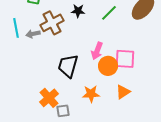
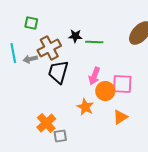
green line: (109, 13) -> (94, 42), moved, turned 48
black trapezoid: (68, 66) -> (58, 72), moved
orange star: (91, 94) -> (85, 107), moved, turned 30

